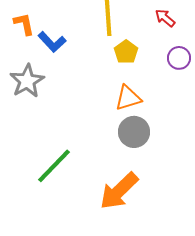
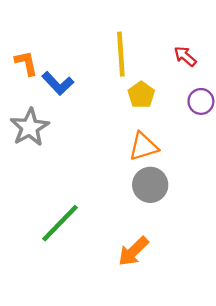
orange arrow: (119, 191) -> (133, 251), size x0.7

